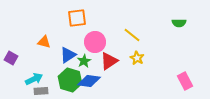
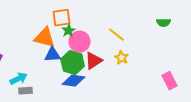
orange triangle: (44, 42) -> (45, 38), moved, size x1.6
blue triangle: (68, 55) -> (53, 55), turned 30
green star: (84, 61) -> (69, 31), moved
green hexagon: (70, 80) -> (73, 63), moved

